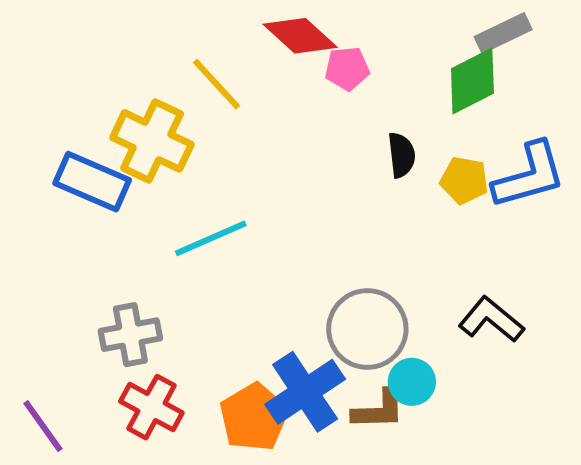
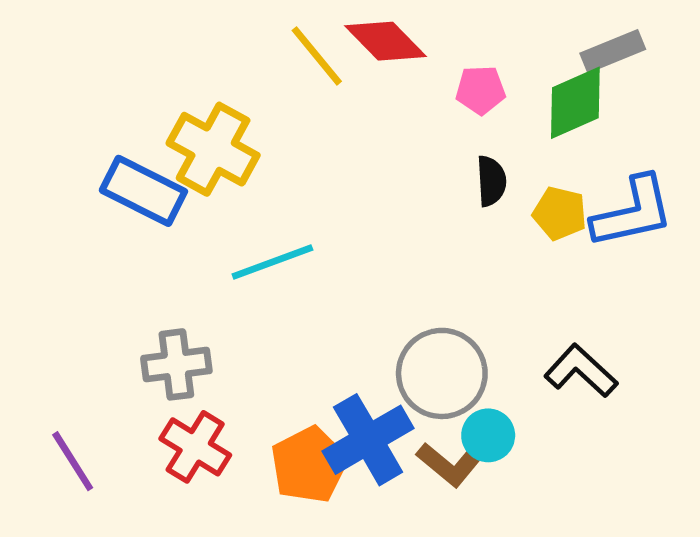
pink pentagon: (347, 68) -> (480, 90), moved
yellow line: (216, 84) -> (317, 56), moved
brown L-shape: (379, 410) -> (449, 464), turned 38

